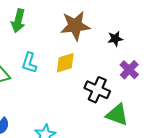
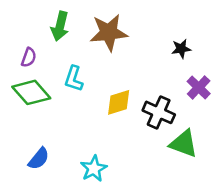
brown star: (75, 26) -> (109, 32), moved
yellow diamond: (65, 63) -> (119, 102), moved

